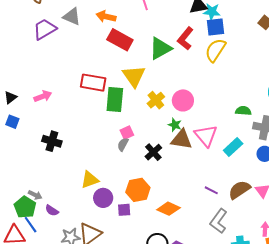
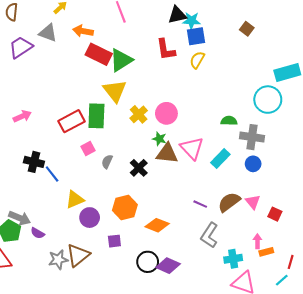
red L-shape: (185, 38) -> (166, 49), turned -45
green triangle: (160, 48) -> (121, 60), moved
yellow semicircle: (215, 50) -> (197, 60), size x0.7
red rectangle: (93, 83) -> (71, 121), moved, turned -35
pink square: (127, 133) -> (88, 149), moved
gray arrow: (35, 195) -> (20, 218), size x1.5
purple square: (124, 210) -> (114, 241), moved
blue line: (31, 225) -> (52, 174), moved

